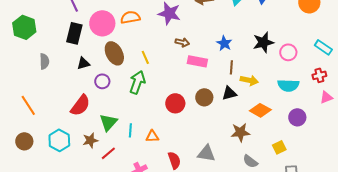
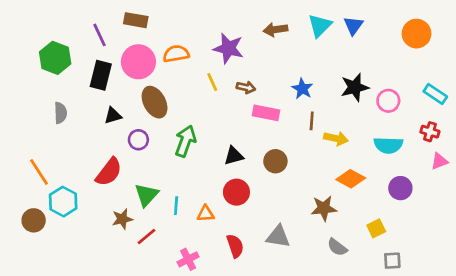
green hexagon: (24, 27) -> (55, 58), moved
yellow line: (145, 57) -> (212, 82), moved
red cross: (319, 75) -> (430, 132), turned 32
black triangle: (229, 93) -> (234, 156), moved
red circle: (175, 103) -> (236, 192), moved
cyan hexagon: (59, 140) -> (63, 202), moved

